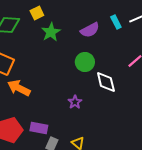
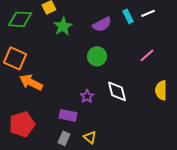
white diamond: (106, 82) -> (117, 91), moved
purple rectangle: (39, 128) -> (68, 115), moved

